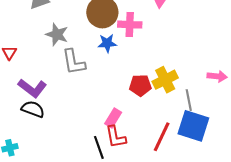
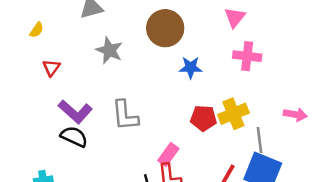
pink cross: (130, 25) -> (247, 56), moved
blue star: (107, 43) -> (191, 68), moved
gray L-shape: (74, 62) -> (125, 115), moved

